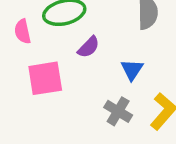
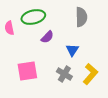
pink square: (45, 78) -> (27, 71), moved

